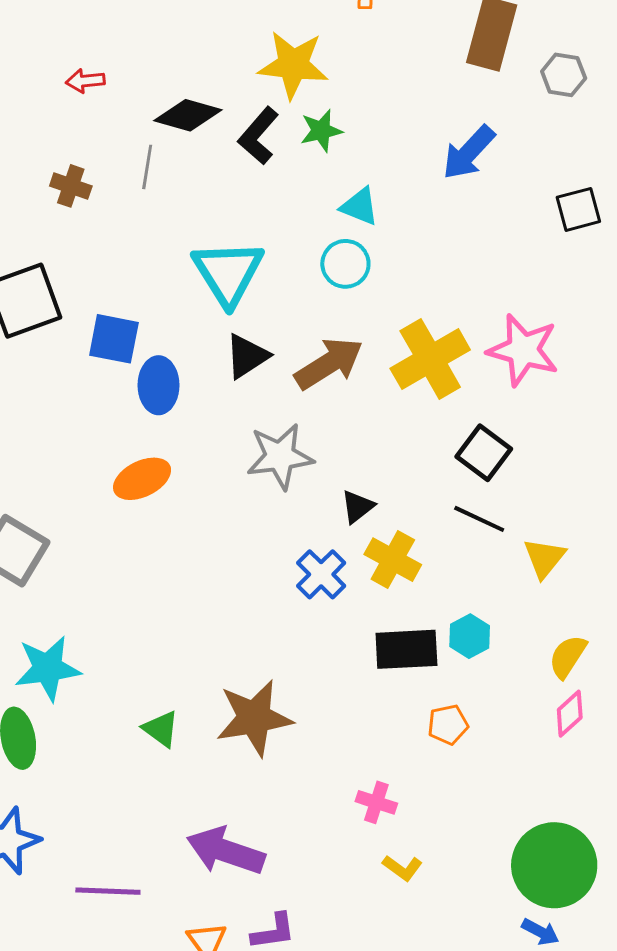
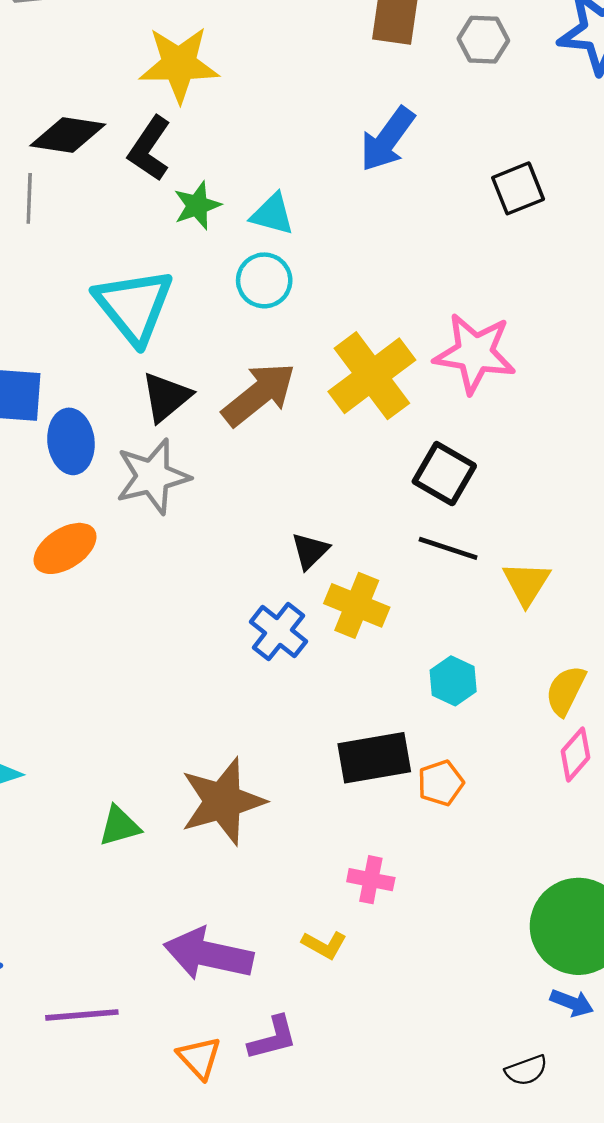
green star: (321, 131) -> (197, 206), moved
gray star: (280, 456) -> (153, 476), moved
black rectangle: (406, 649) -> (374, 758), moved
green triangle: (161, 729) -> (120, 826), turned -45
yellow L-shape: (402, 868) -> (324, 945), moved

